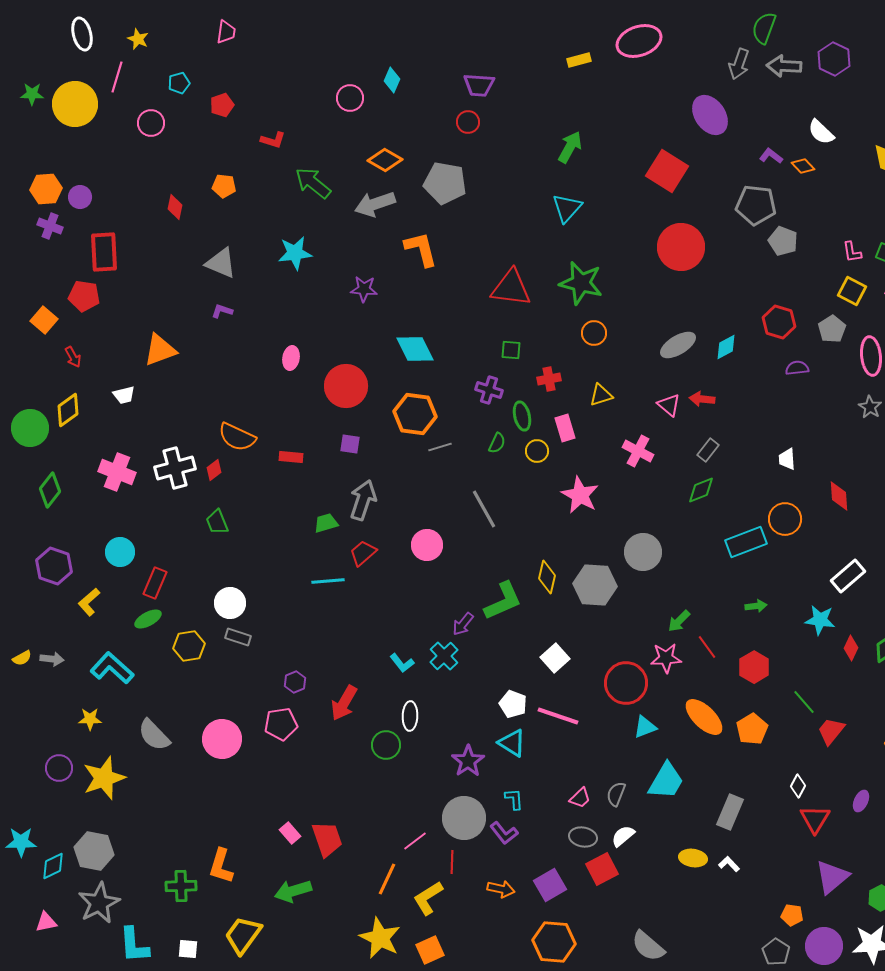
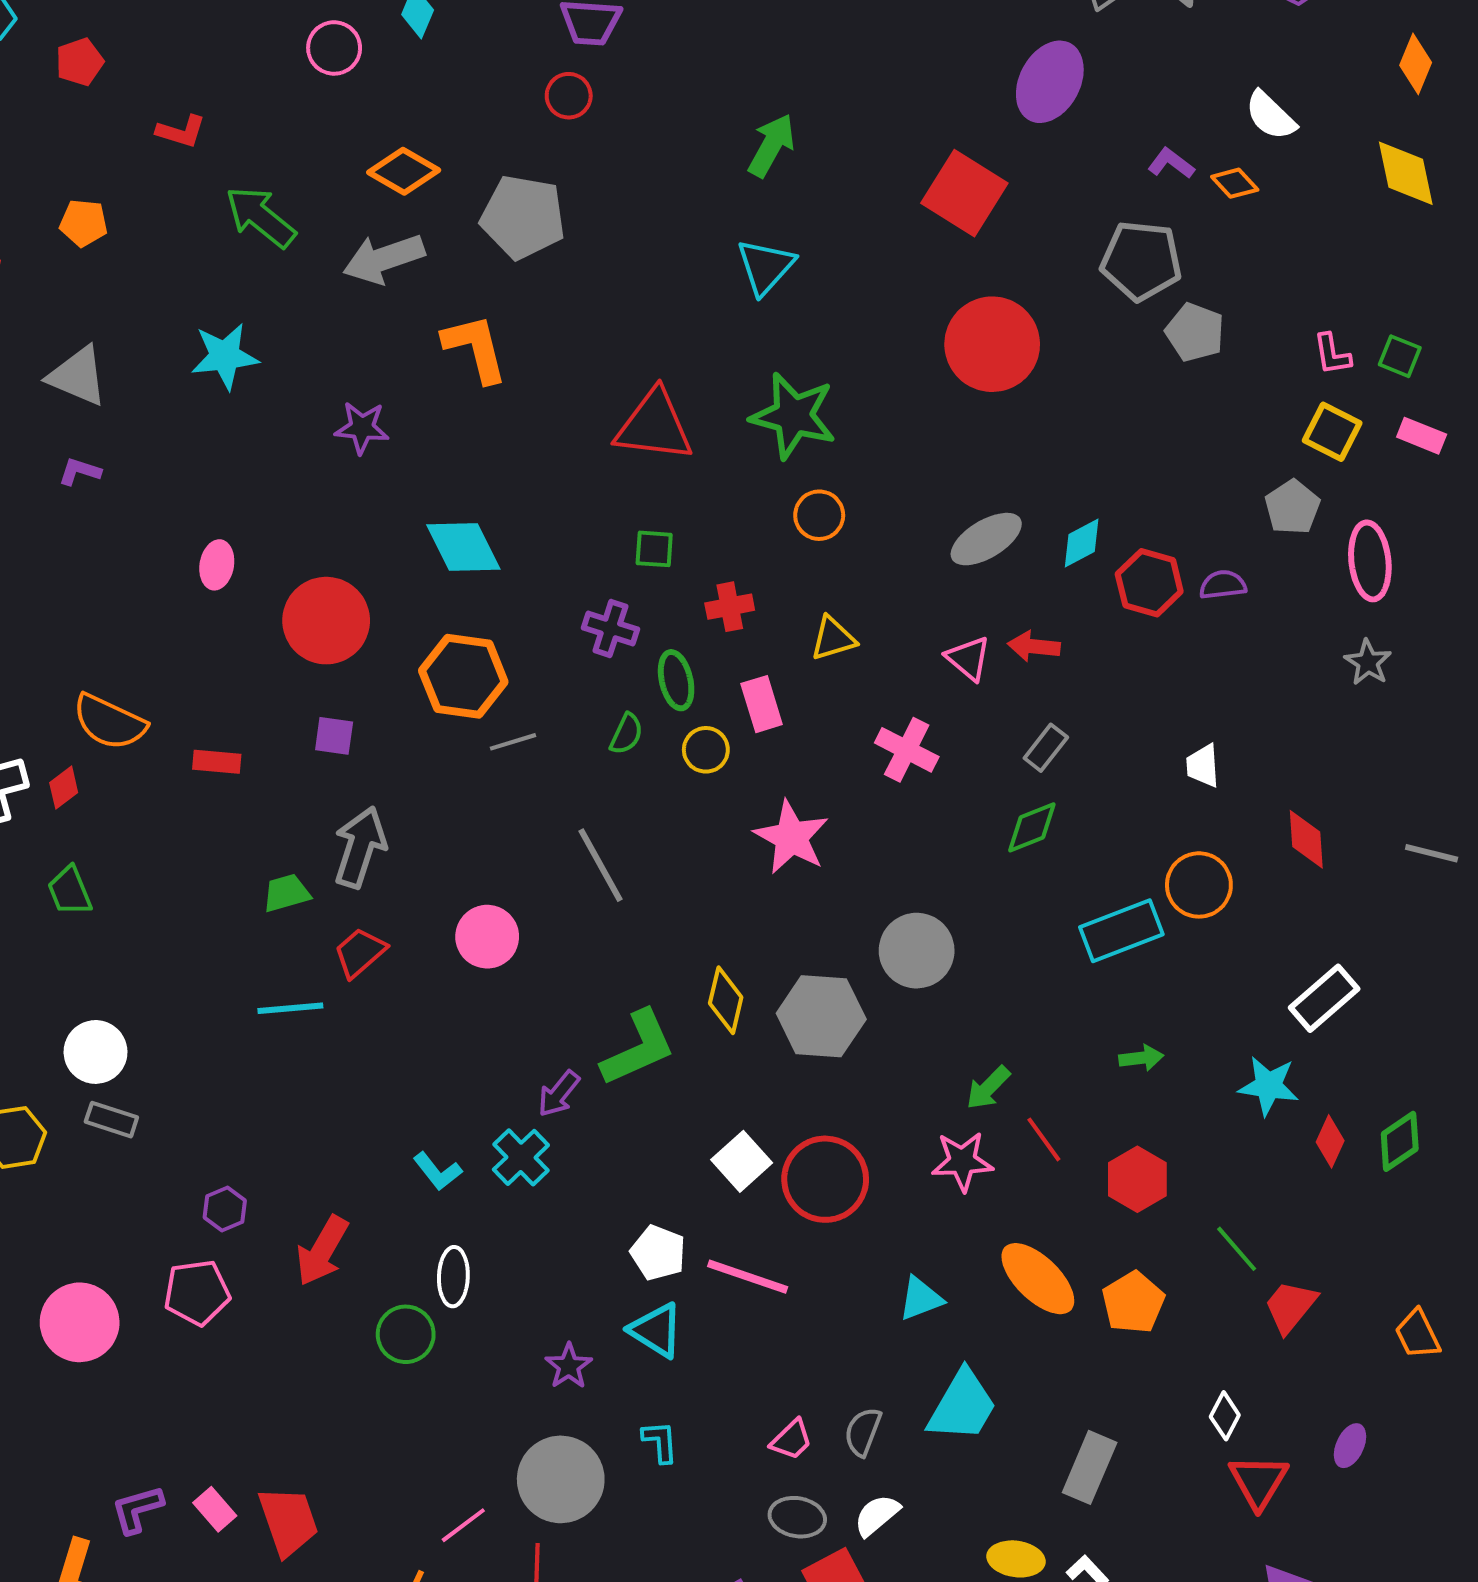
purple ellipse: (710, 115) -> (1050, 82), turned 63
red hexagon: (779, 322) -> (1149, 583), moved
red circle: (626, 683) -> (825, 1179), moved
purple star: (468, 761) -> (569, 1366), size x0.7
purple L-shape: (504, 833) -> (137, 1509), moved, turned 112

